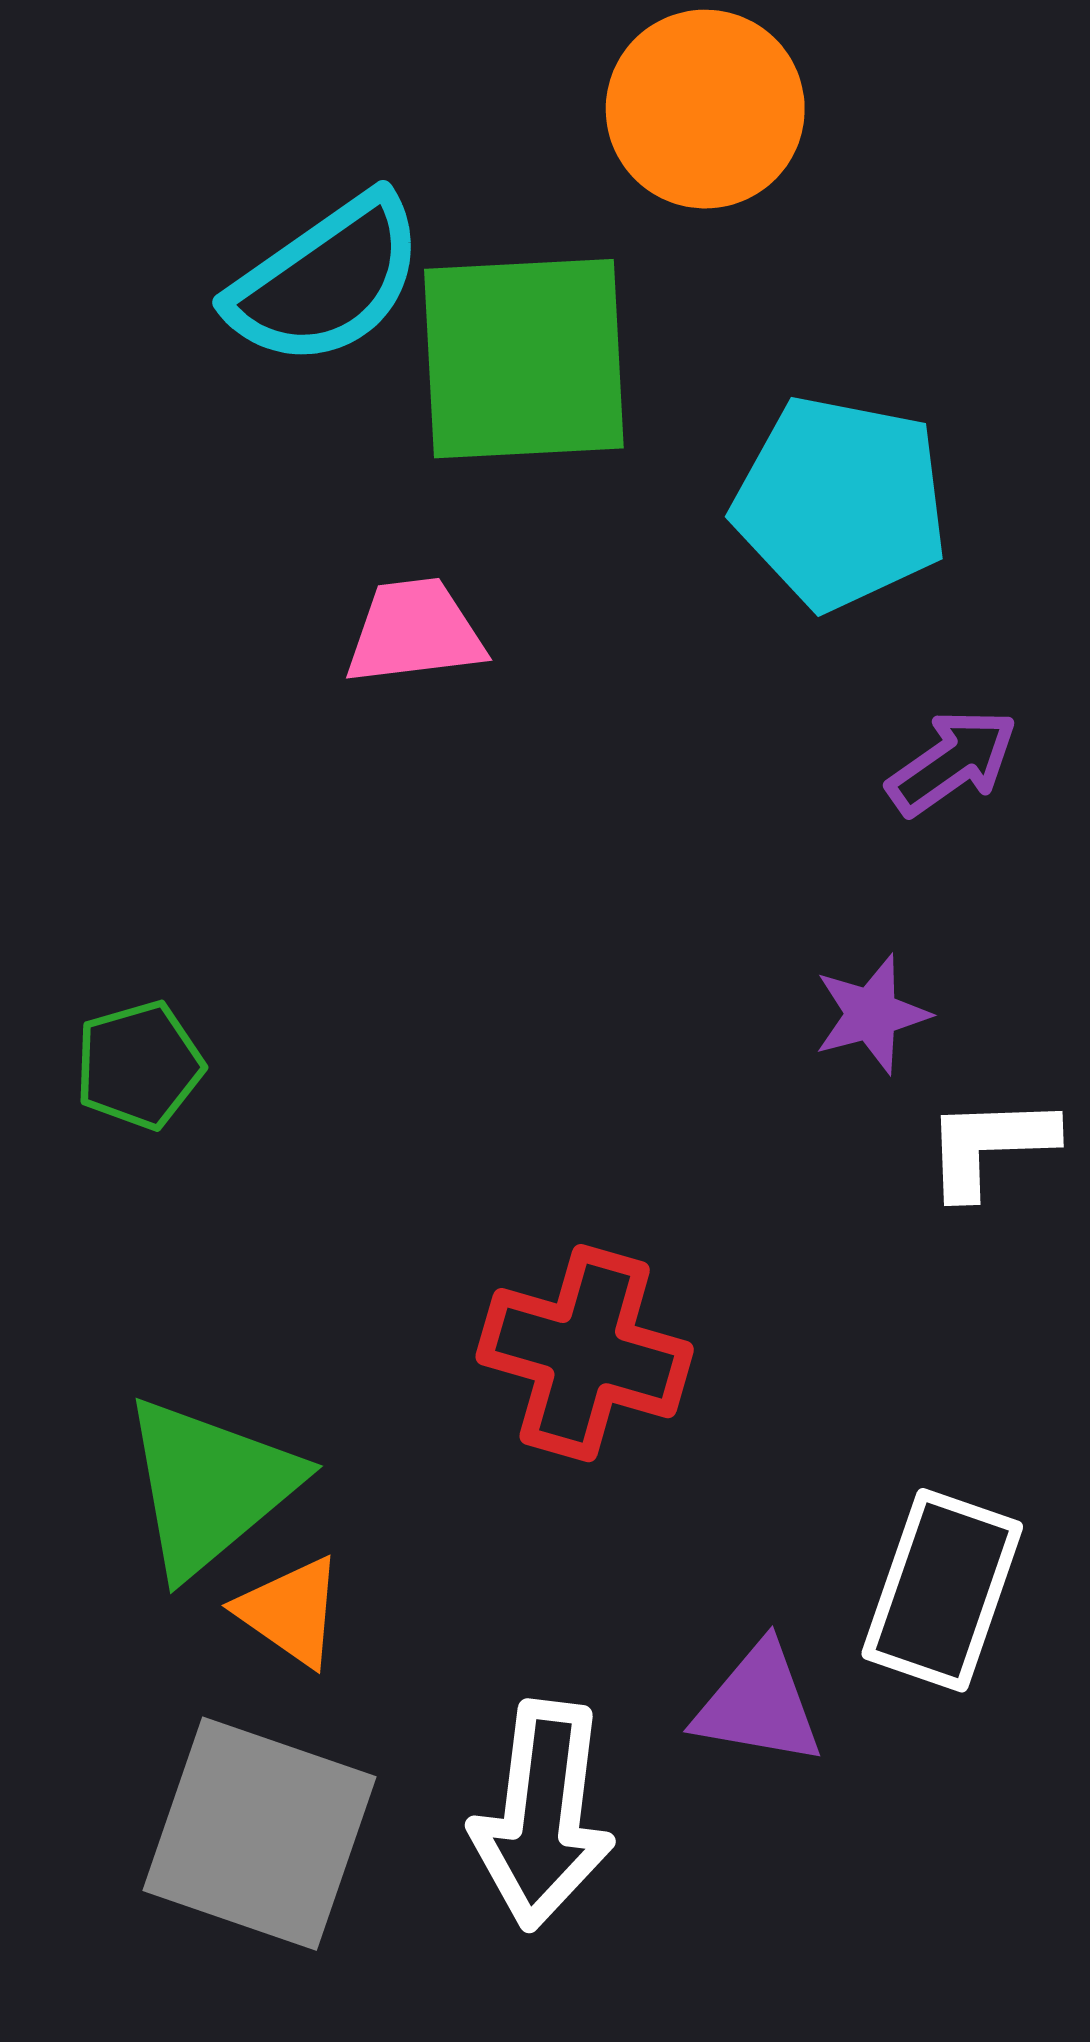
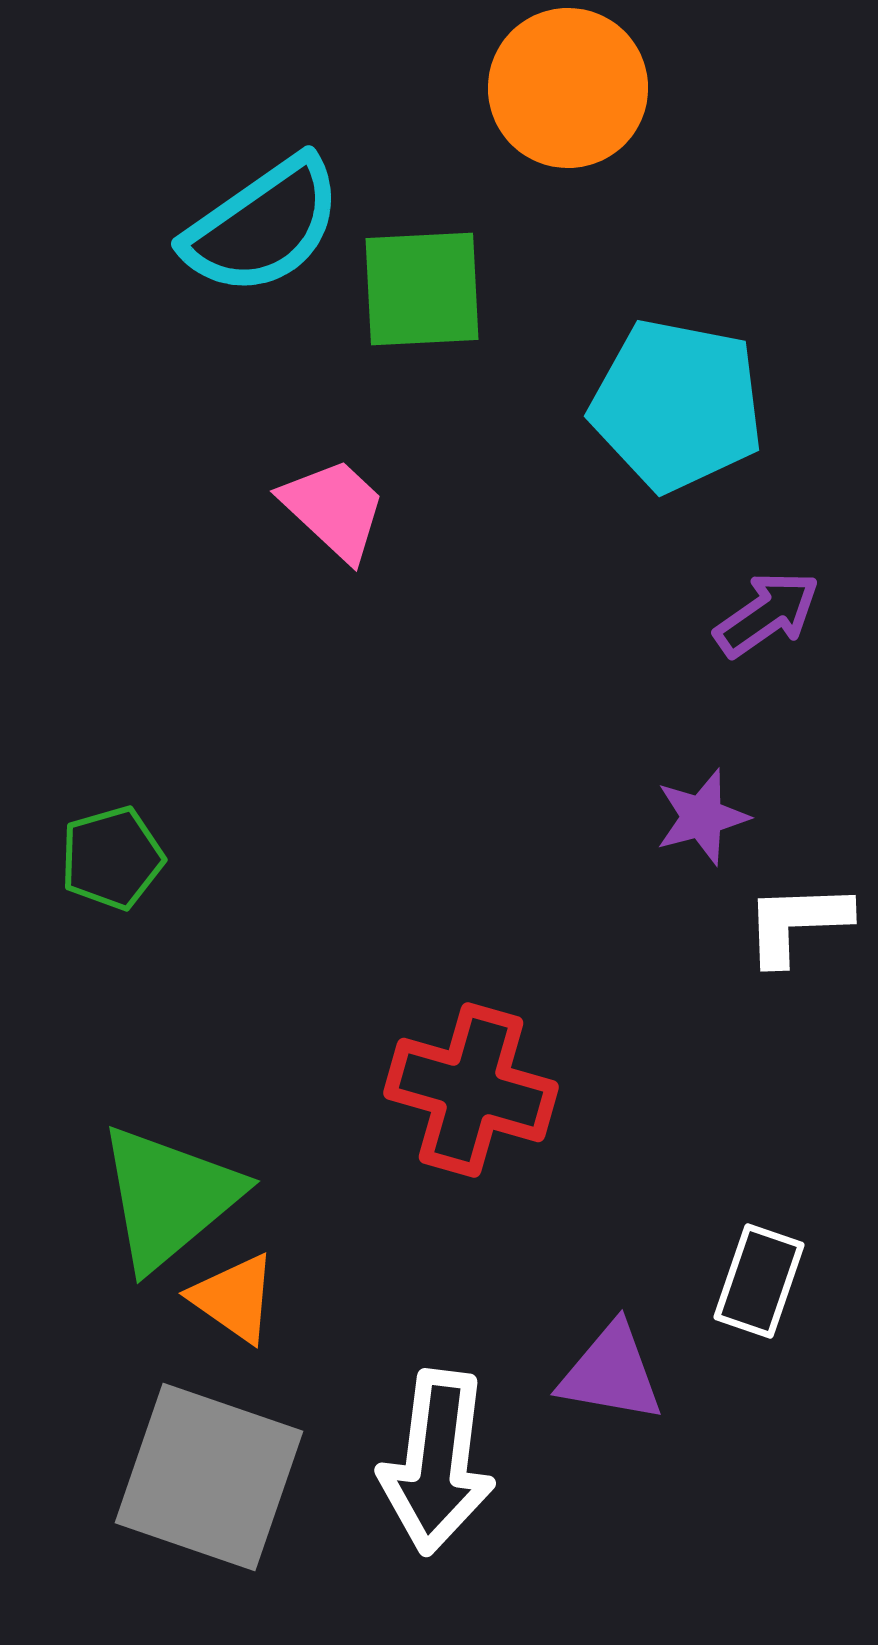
green square: (524, 359) -> (422, 289), size x0.7
pink trapezoid: (415, 632) -> (334, 509), turned 50
white rectangle: (942, 1590) -> (759, 1281), size x0.7

